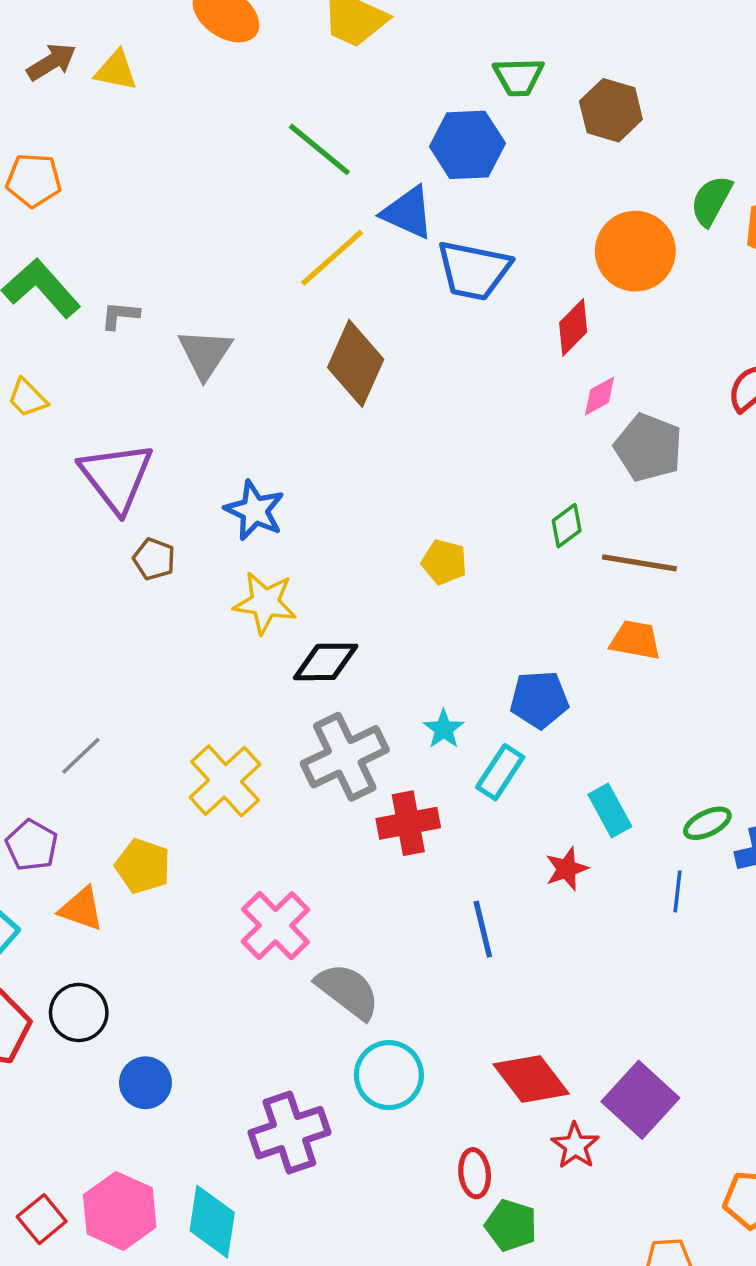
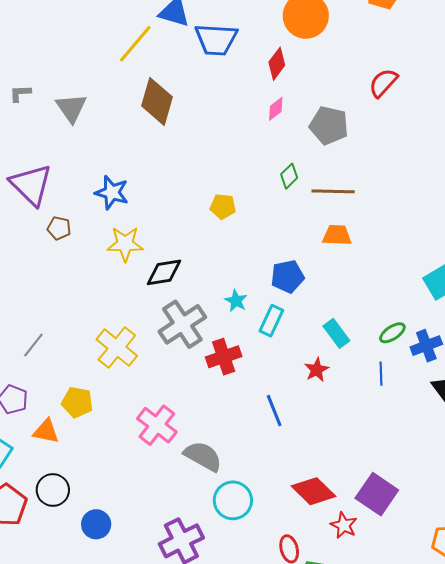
pink diamond: (599, 396) -> (276, 109), moved

